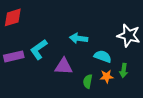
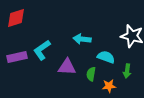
orange star: (107, 76) -> (109, 86), moved
green semicircle: (88, 81) -> (91, 74), moved

